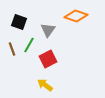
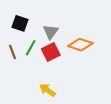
orange diamond: (76, 16) -> (80, 45), moved
red square: (48, 59) -> (51, 52), moved

